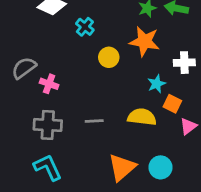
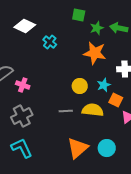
yellow circle: (109, 57) -> (80, 86), moved
gray line: (94, 121) -> (66, 111), moved
gray cross: (48, 125) -> (22, 116), turned -30

